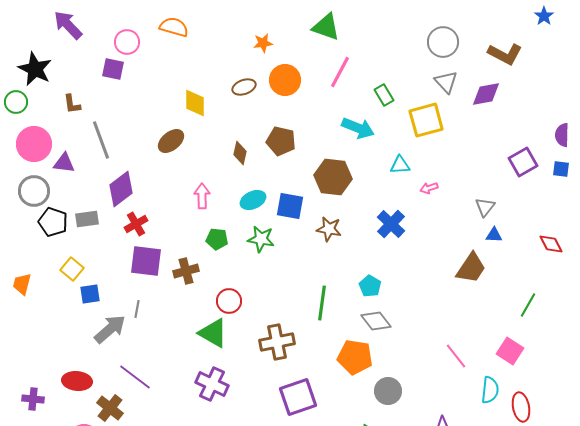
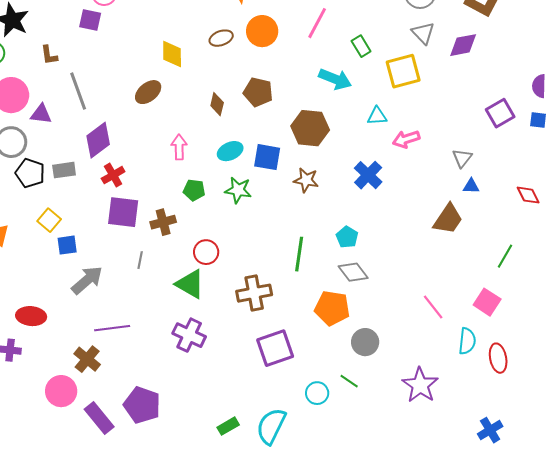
pink arrow: (429, 188) -> (406, 139), size x1.5
gray line: (137, 309) -> (140, 260), moved
purple line: (135, 377) -> (112, 328), turned -44
red ellipse: (77, 381) -> (31, 316), moved

